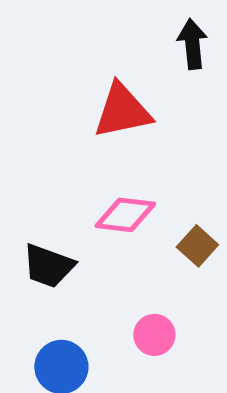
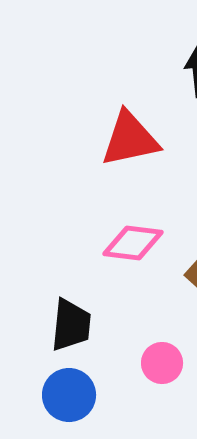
black trapezoid: (48, 266) -> (71, 325), moved, turned -104

